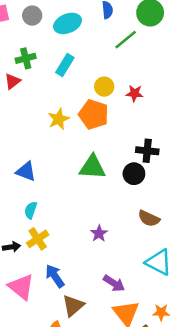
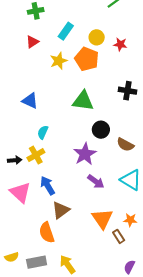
cyan rectangle: (65, 65) -> (66, 31), moved
red triangle: (12, 81) -> (32, 42), moved
black circle: (134, 174) -> (101, 130), moved
cyan semicircle: (31, 210) -> (43, 132), moved
purple star: (99, 234) -> (85, 154), size x1.6
purple arrow: (114, 283) -> (96, 181), moved

